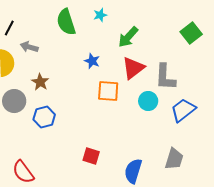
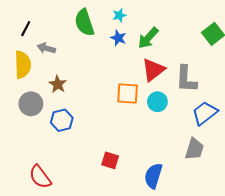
blue star: (92, 61) -> (118, 38), moved
cyan circle: (148, 101) -> (157, 102), moved
gray trapezoid: (174, 159) -> (194, 149), moved

